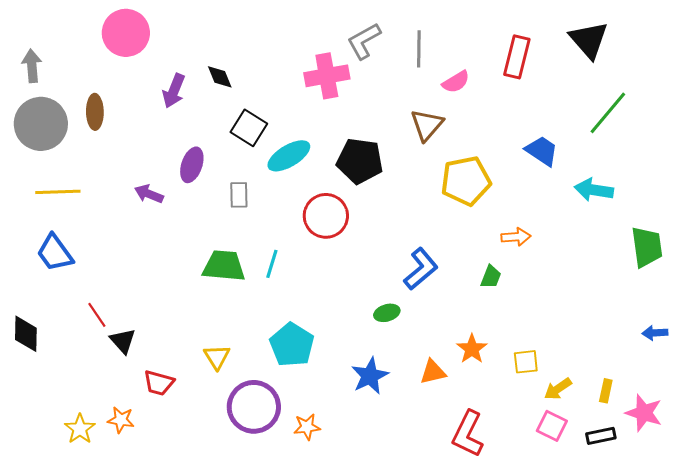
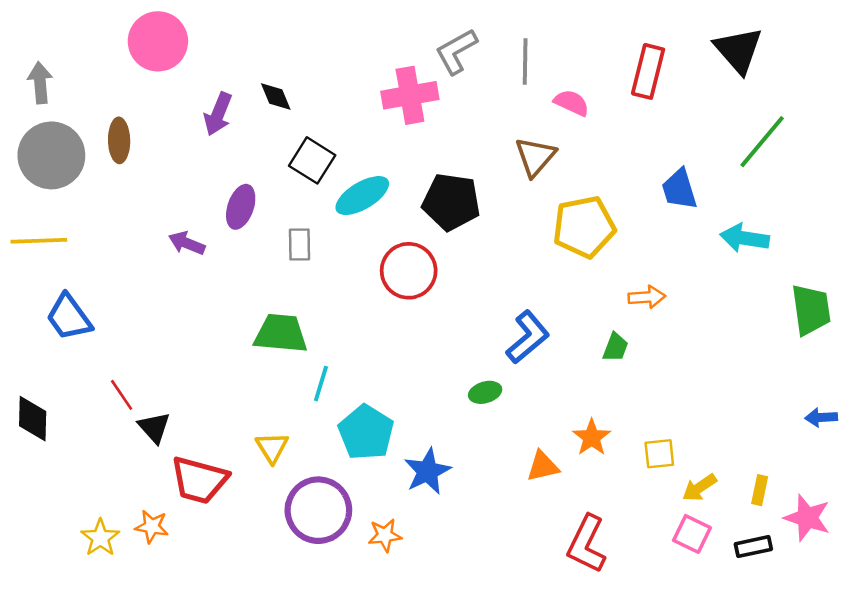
pink semicircle: (456, 82) -> (572, 103), turned -124
blue trapezoid: (542, 151) -> (679, 189), turned -141
yellow line: (58, 192) -> (39, 241), moved
cyan line: (272, 264) -> (321, 384), moved
blue star: (370, 376) -> (427, 471), moved
red trapezoid: (159, 383) -> (199, 480), size x1.5

